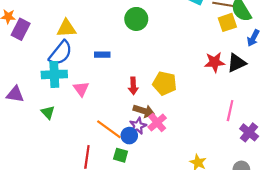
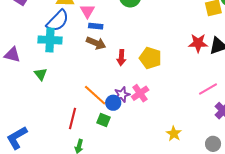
pink triangle: (81, 89) -> (87, 11), moved
brown arrow: (144, 111) -> (96, 43), moved
pink line: (230, 111) -> (208, 89), turned 42

